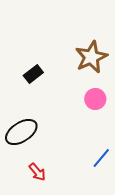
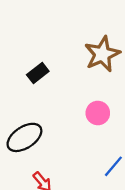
pink circle: (95, 99) -> (98, 113), moved

